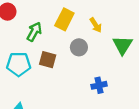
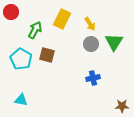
gray circle: (79, 47) -> (91, 44), moved
cyan pentagon: (19, 64) -> (21, 59), turned 30

